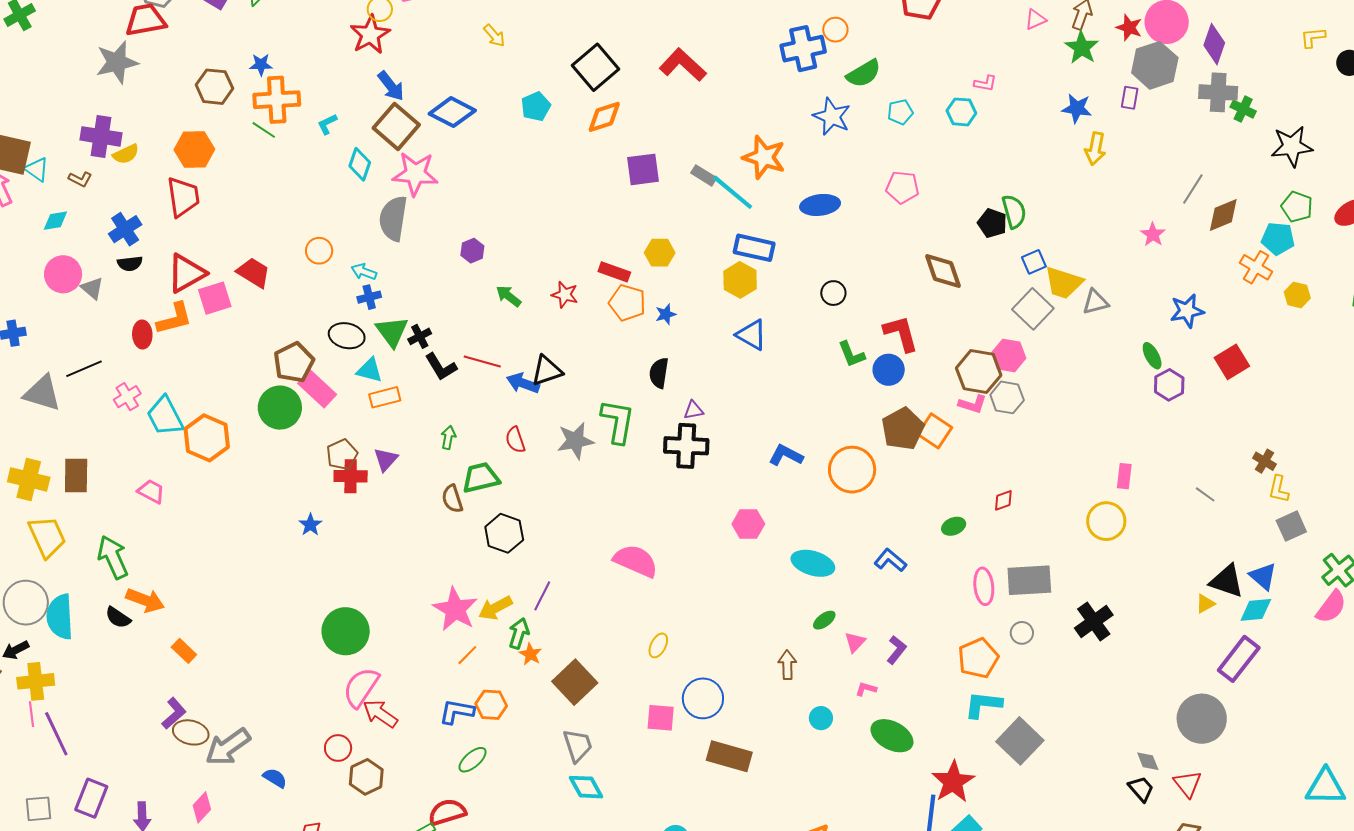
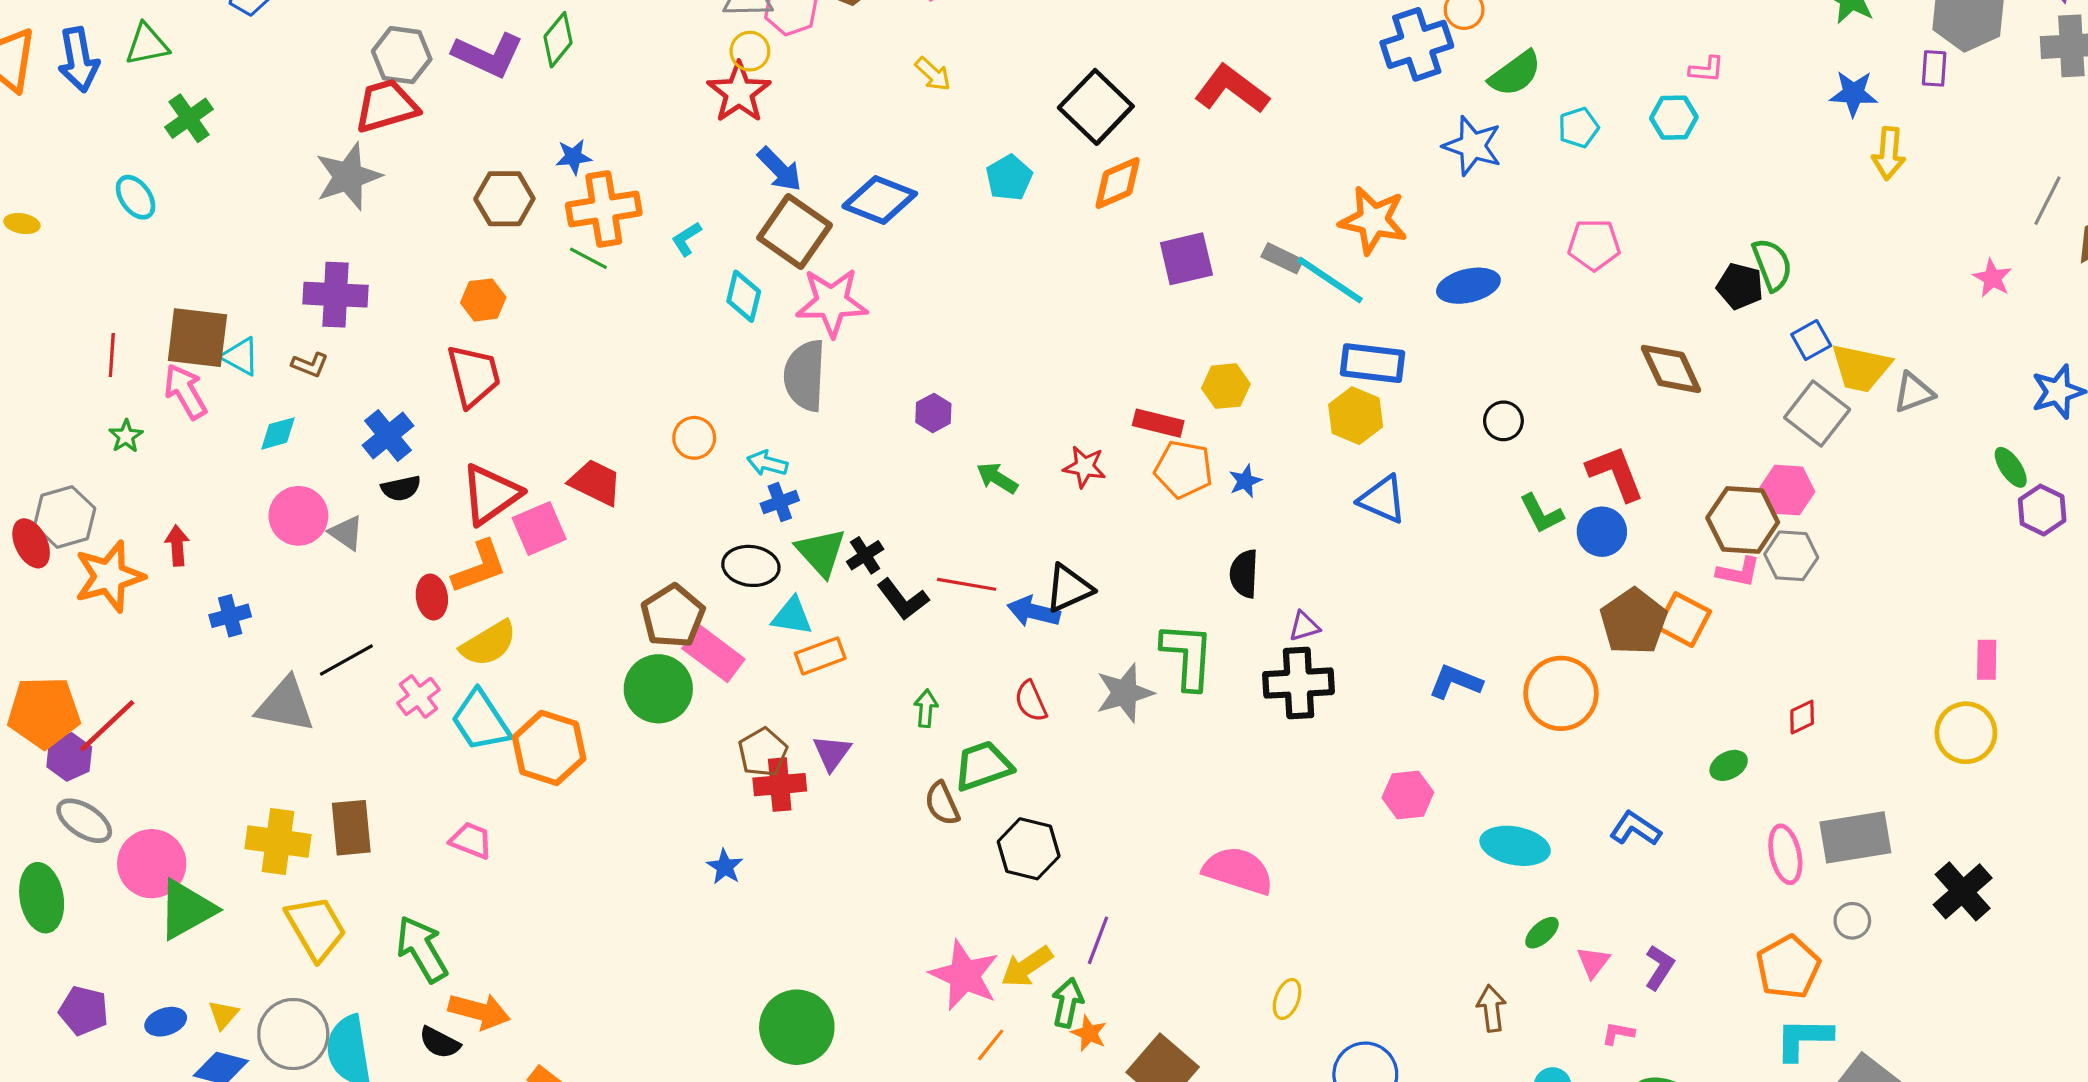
orange hexagon: (194, 149) -> (483, 300), size x0.7
yellow semicircle: (126, 154) -> (489, 644), moved, size x1.4

